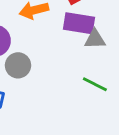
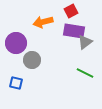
gray triangle: (95, 39) -> (85, 42), turned -35

